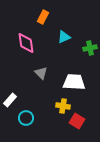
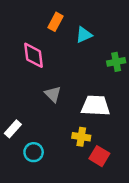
cyan triangle: (64, 37) -> (84, 35), moved

